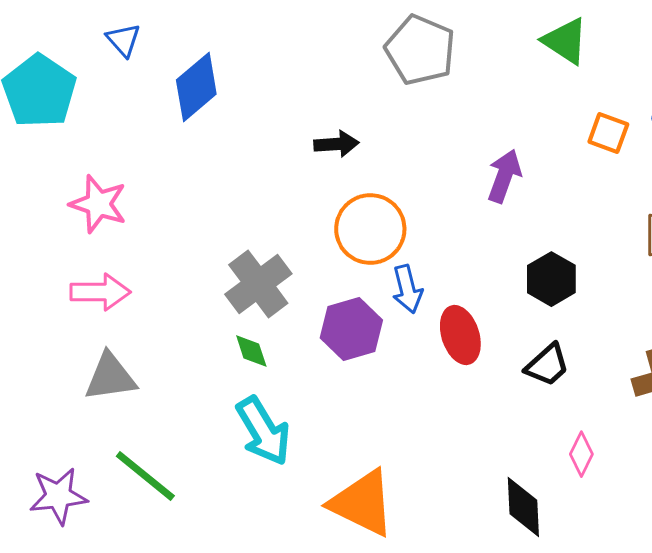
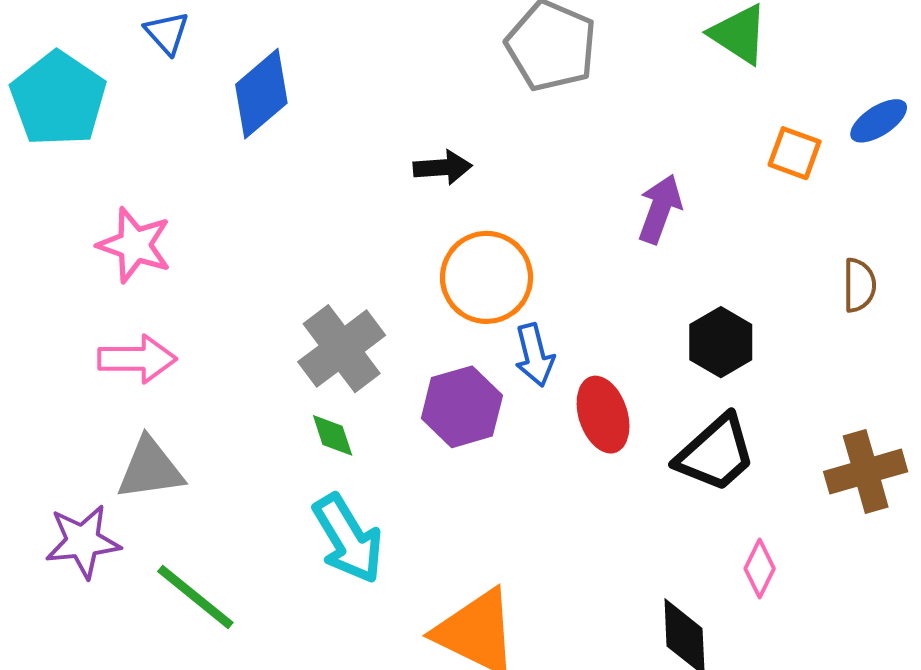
black trapezoid: (547, 365) -> (716, 453), size x1.4
purple star: (58, 496) -> (83, 541), moved

